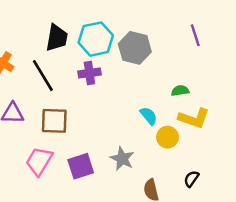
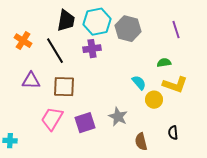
purple line: (195, 35) -> (176, 30), moved
black semicircle: (191, 179) -> (173, 133), turned -40

